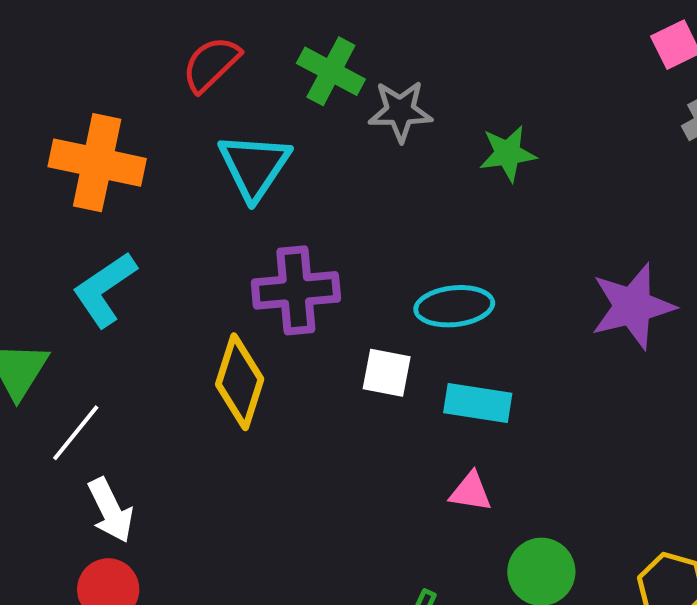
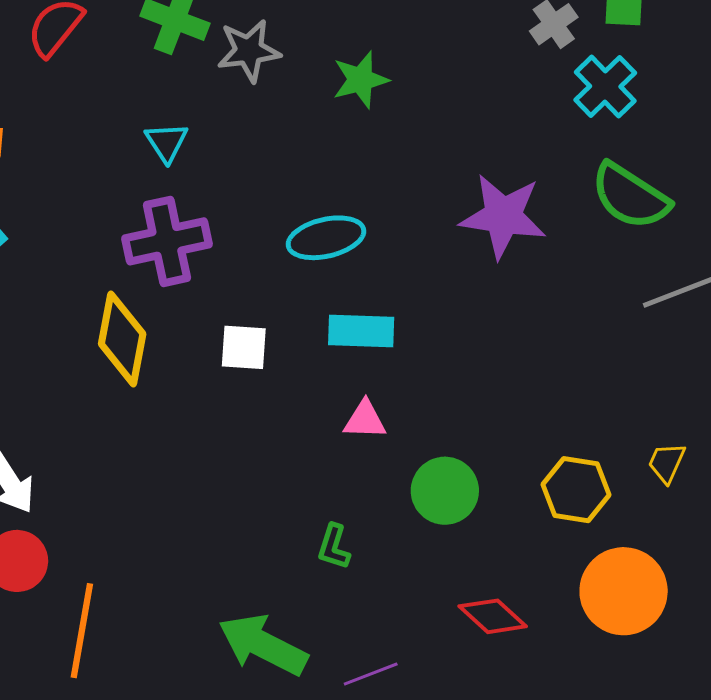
cyan triangle: (254, 166) -> (167, 142), moved, size x0.6
purple star: (633, 306) -> (503, 216), turned 30
white square: (387, 373) -> (244, 347), moved

